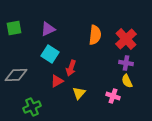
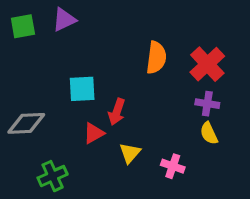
green square: (14, 28) -> (23, 26), moved
purple triangle: (48, 29) -> (64, 20), moved
cyan square: (50, 54) -> (82, 89), turned -36
pink cross: (113, 96) -> (173, 166), moved

